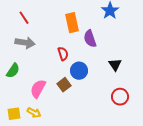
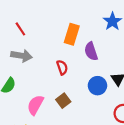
orange rectangle: (72, 23) -> (72, 34), turned 30
blue circle: (79, 71) -> (97, 86), moved

